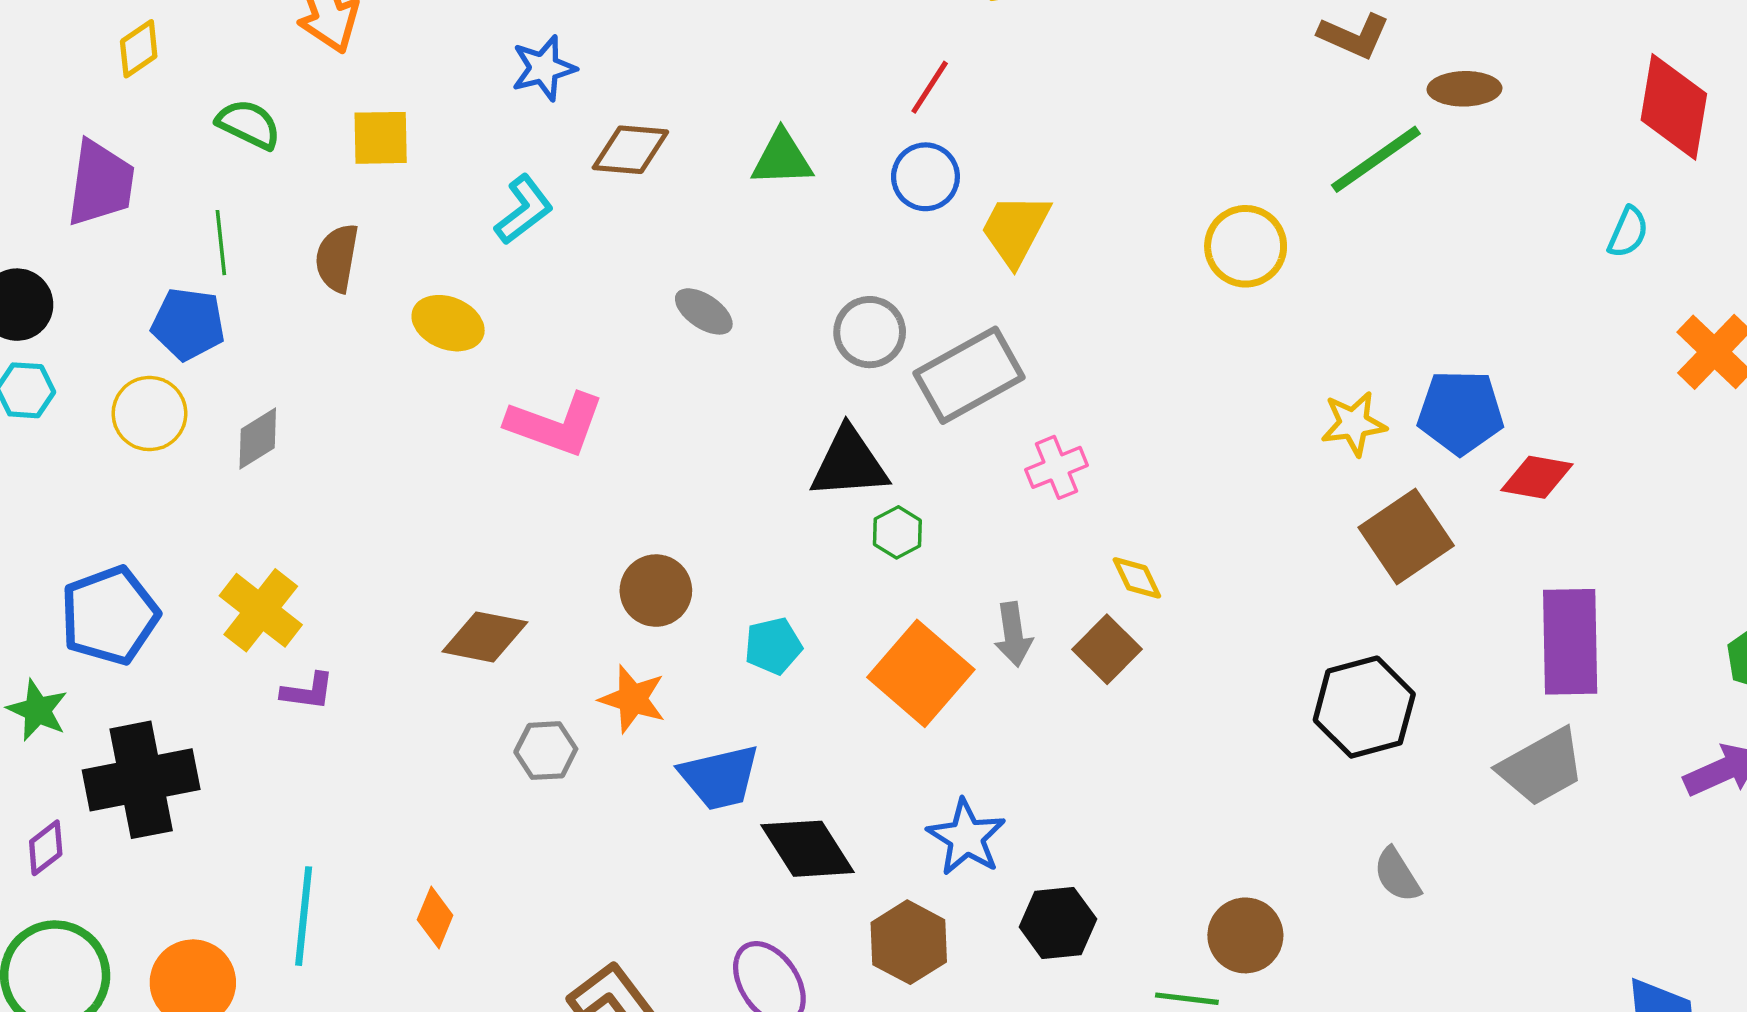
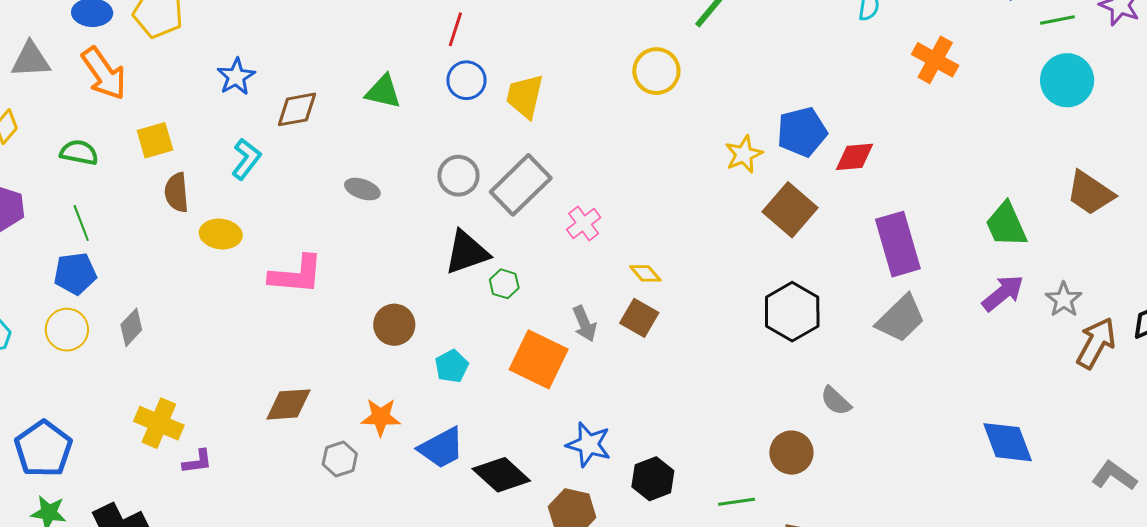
green triangle: (782, 159) -> (383, 92), turned 30
brown semicircle: (337, 258) -> (177, 192), moved
brown circle: (656, 591) -> (394, 325), moved
blue pentagon: (110, 615) -> (43, 449), moved
brown circle: (1245, 935) -> (791, 453), moved

